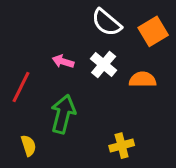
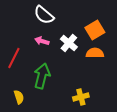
white semicircle: (107, 22) -> (44, 15), moved
orange square: (153, 31) -> (95, 30), moved

